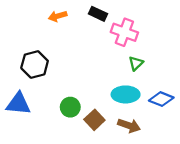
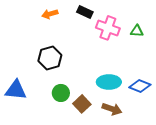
green triangle: (136, 63) -> (137, 31), moved, turned 48
black hexagon: (35, 65) -> (50, 58), moved

